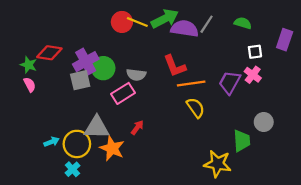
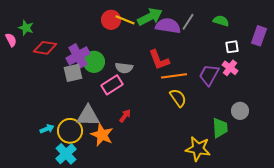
green star: (29, 65) -> (26, 28), moved
pink semicircle: (30, 85) -> (11, 40), moved
cyan cross: (72, 169) -> (66, 154), size x1.5

